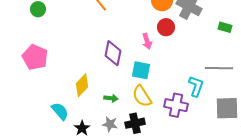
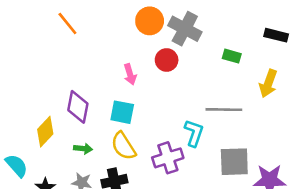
red circle: (166, 27) -> (167, 60), moved
purple diamond: (113, 53) -> (78, 107), moved
purple cross: (176, 105) -> (168, 158), turned -30

